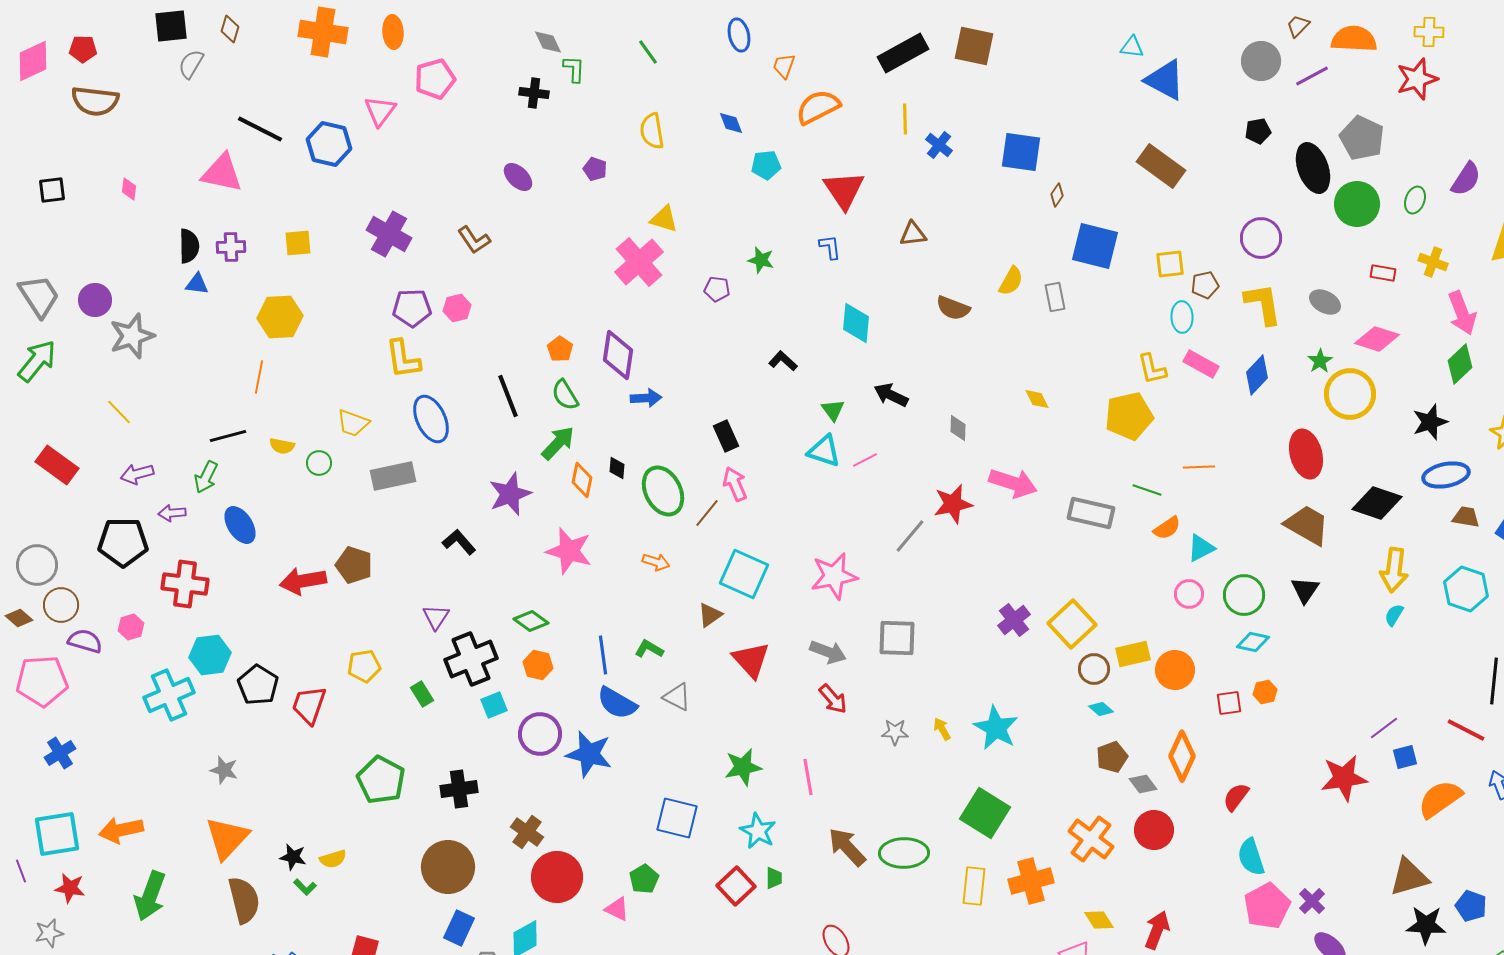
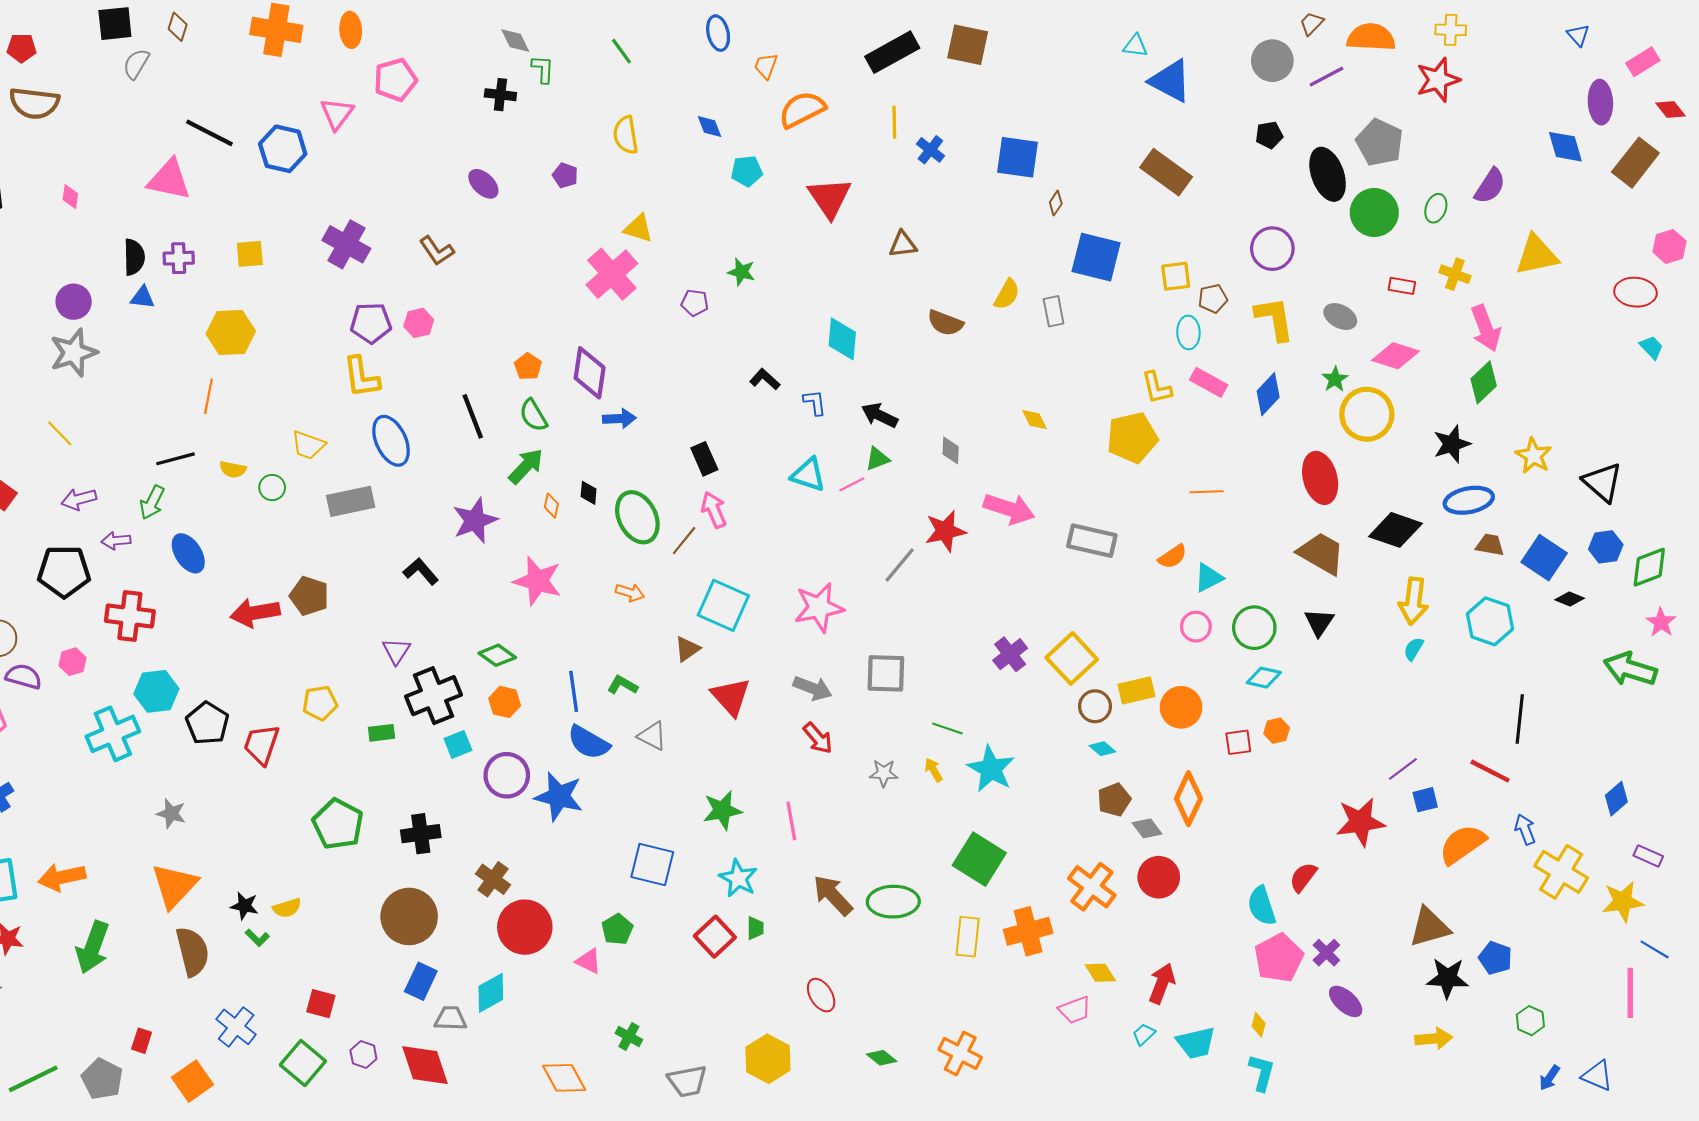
blue L-shape: (830, 247) -> (815, 403), moved
purple circle: (95, 300) -> (74, 302), moved
green triangle: (833, 410) -> (877, 459), moved, turned 45
orange diamond: (582, 480) -> (551, 506), size x0.7
green line: (1147, 490) -> (947, 729), moved
green rectangle: (422, 694) -> (381, 733), turned -65
red semicircle: (1236, 797) -> (1303, 877), moved

